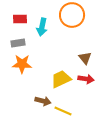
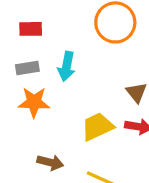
cyan arrow: (42, 27) -> (66, 66), moved
brown arrow: (43, 101) -> (50, 162), moved

